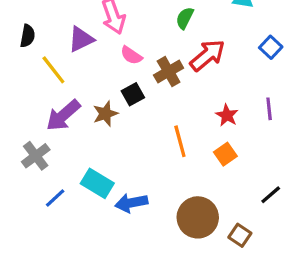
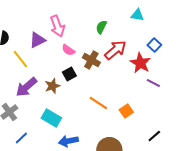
brown cross: (169, 72) -> (91, 60), turned -30
purple line: (269, 109) -> (153, 83), turned -56
red star: (227, 115) -> (140, 63), moved, size x1.5
orange line: (180, 141) -> (98, 103), turned -42
cyan rectangle: (97, 183) -> (51, 118), moved

